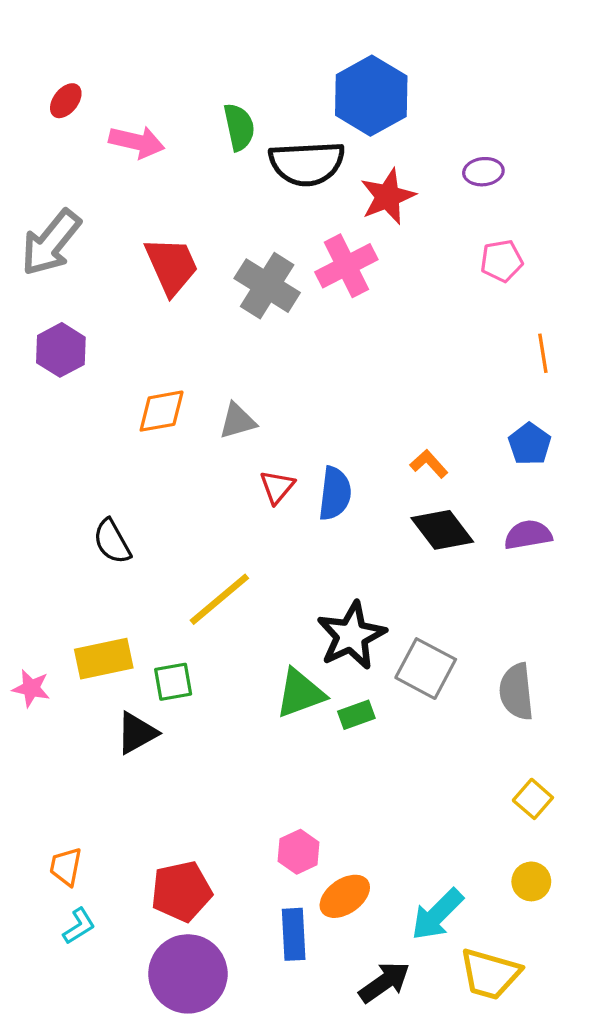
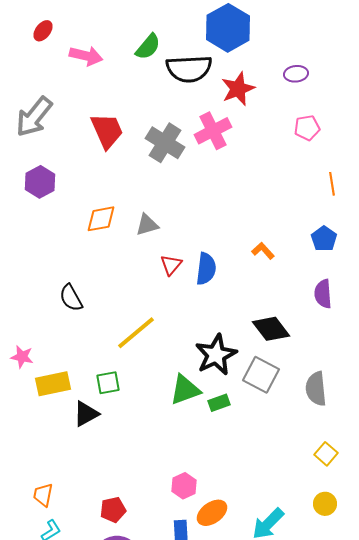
green semicircle: (239, 127) -> (148, 47), turned 52
black diamond: (442, 530) -> (271, 329), moved
purple semicircle: (528, 535) -> (323, 294), turned -84
yellow rectangle: (104, 659) -> (53, 384), moved
pink star: (31, 688) -> (22, 357), moved
red pentagon: (181, 891) -> (113, 510), size x0.7

